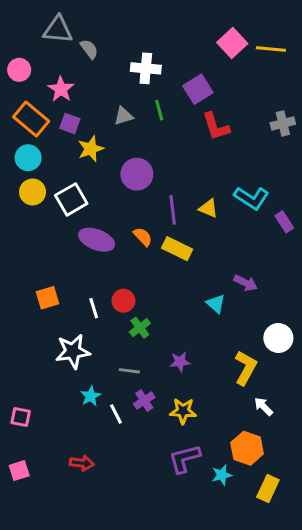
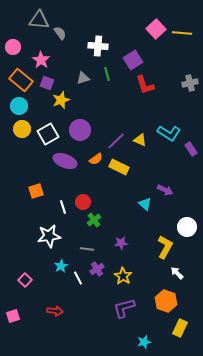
purple circle: (137, 174) -> (80, 130), moved
purple line: (173, 210) -> (116, 141), turned 54
orange semicircle: (143, 237) -> (96, 159), turned 96
orange square: (47, 298) -> (36, 191), moved
yellow star: (183, 411) -> (123, 276), turned 30
pink square: (21, 417) -> (25, 280), moved, turned 32
cyan star: (222, 475) -> (144, 342), moved

